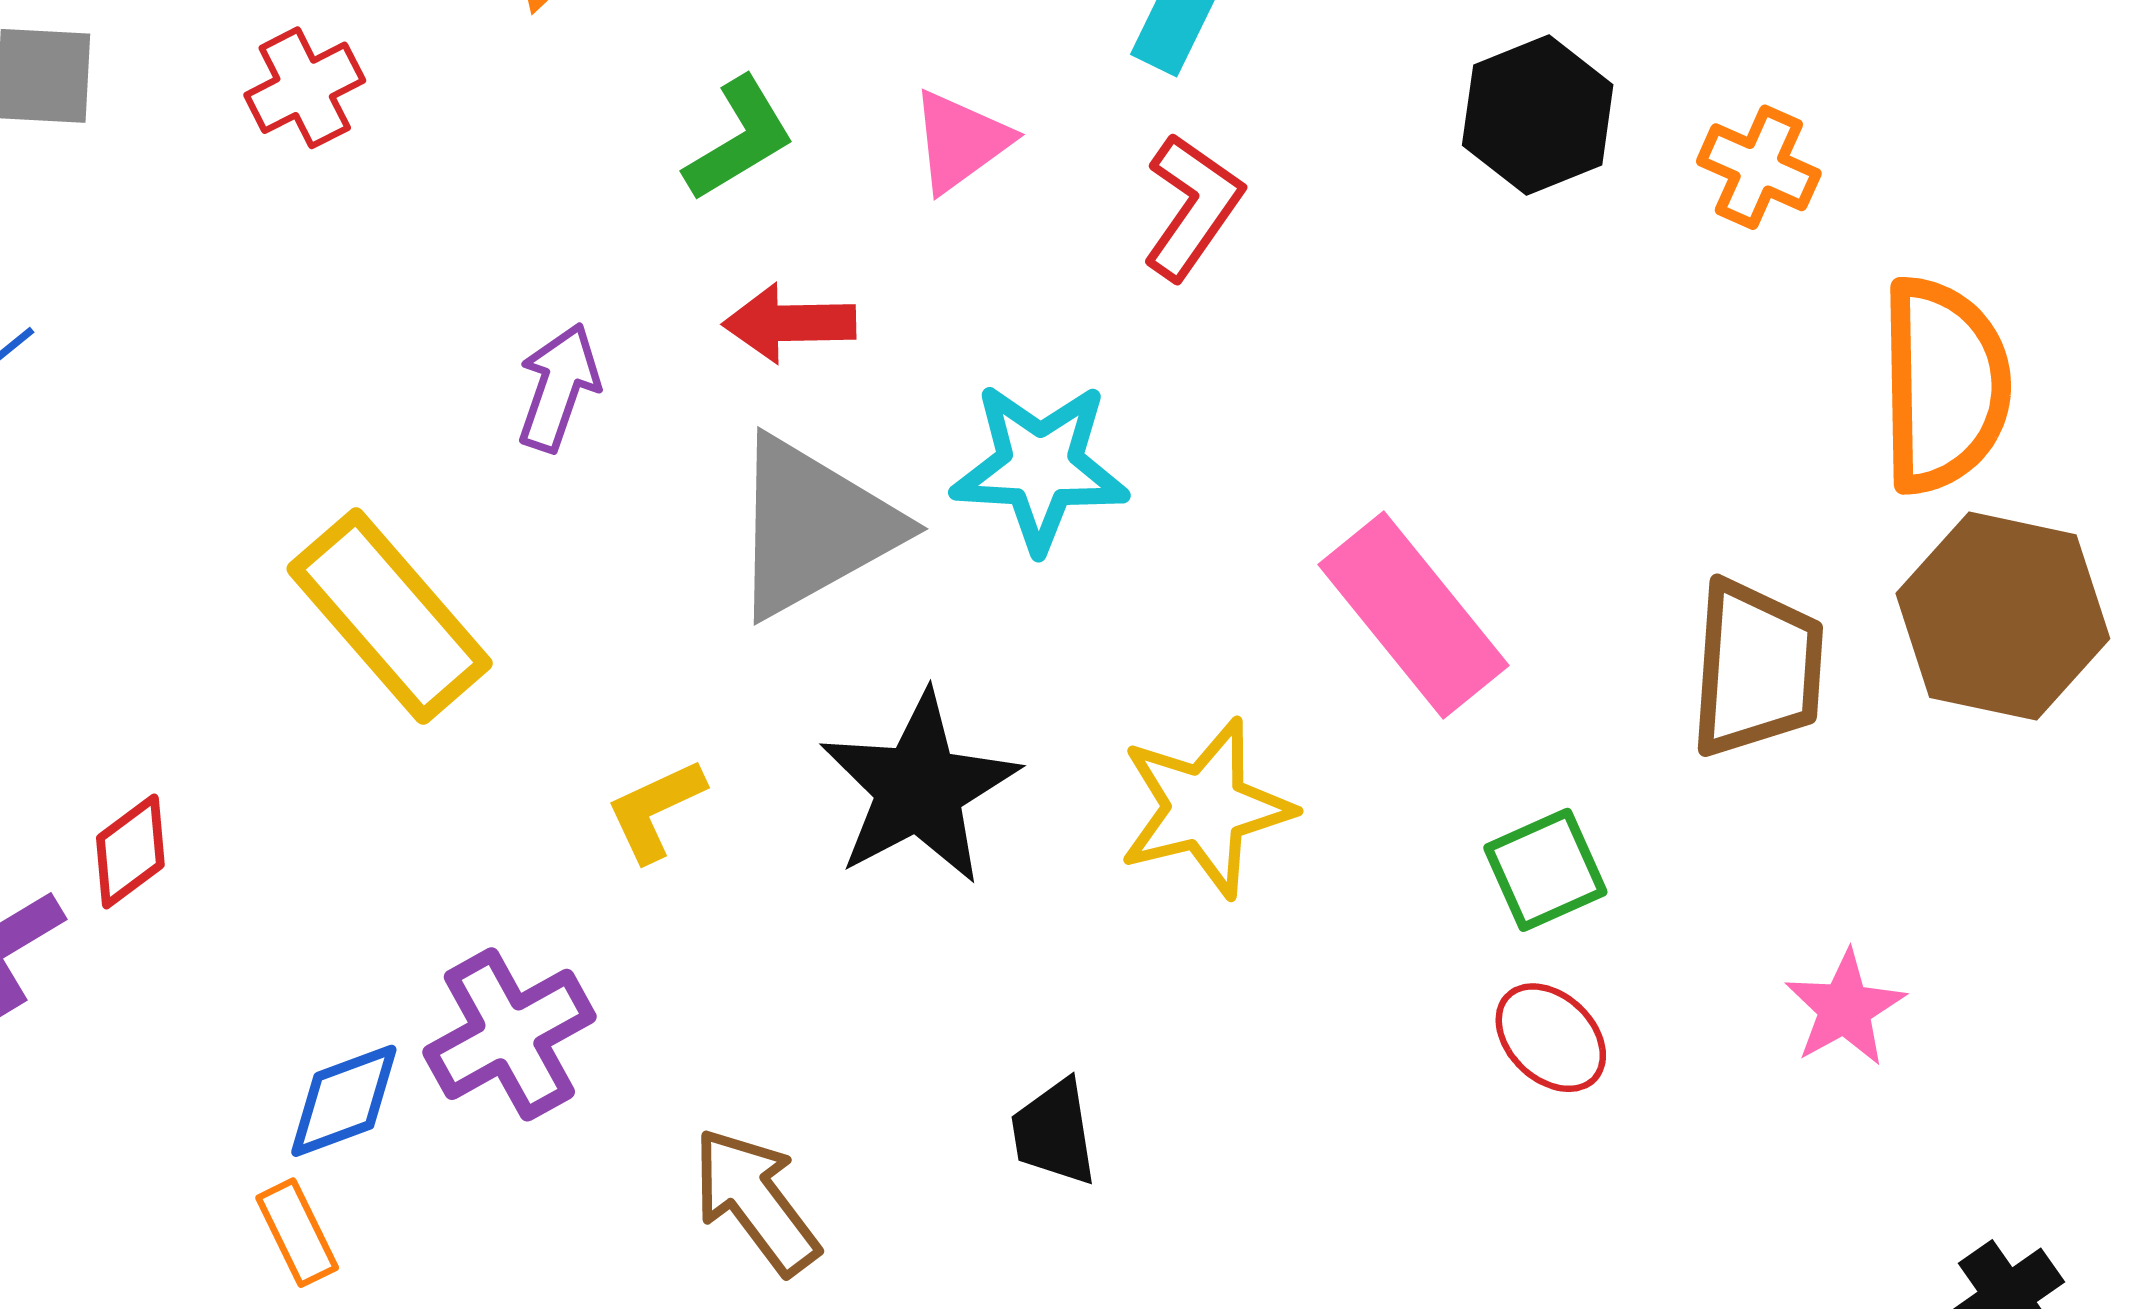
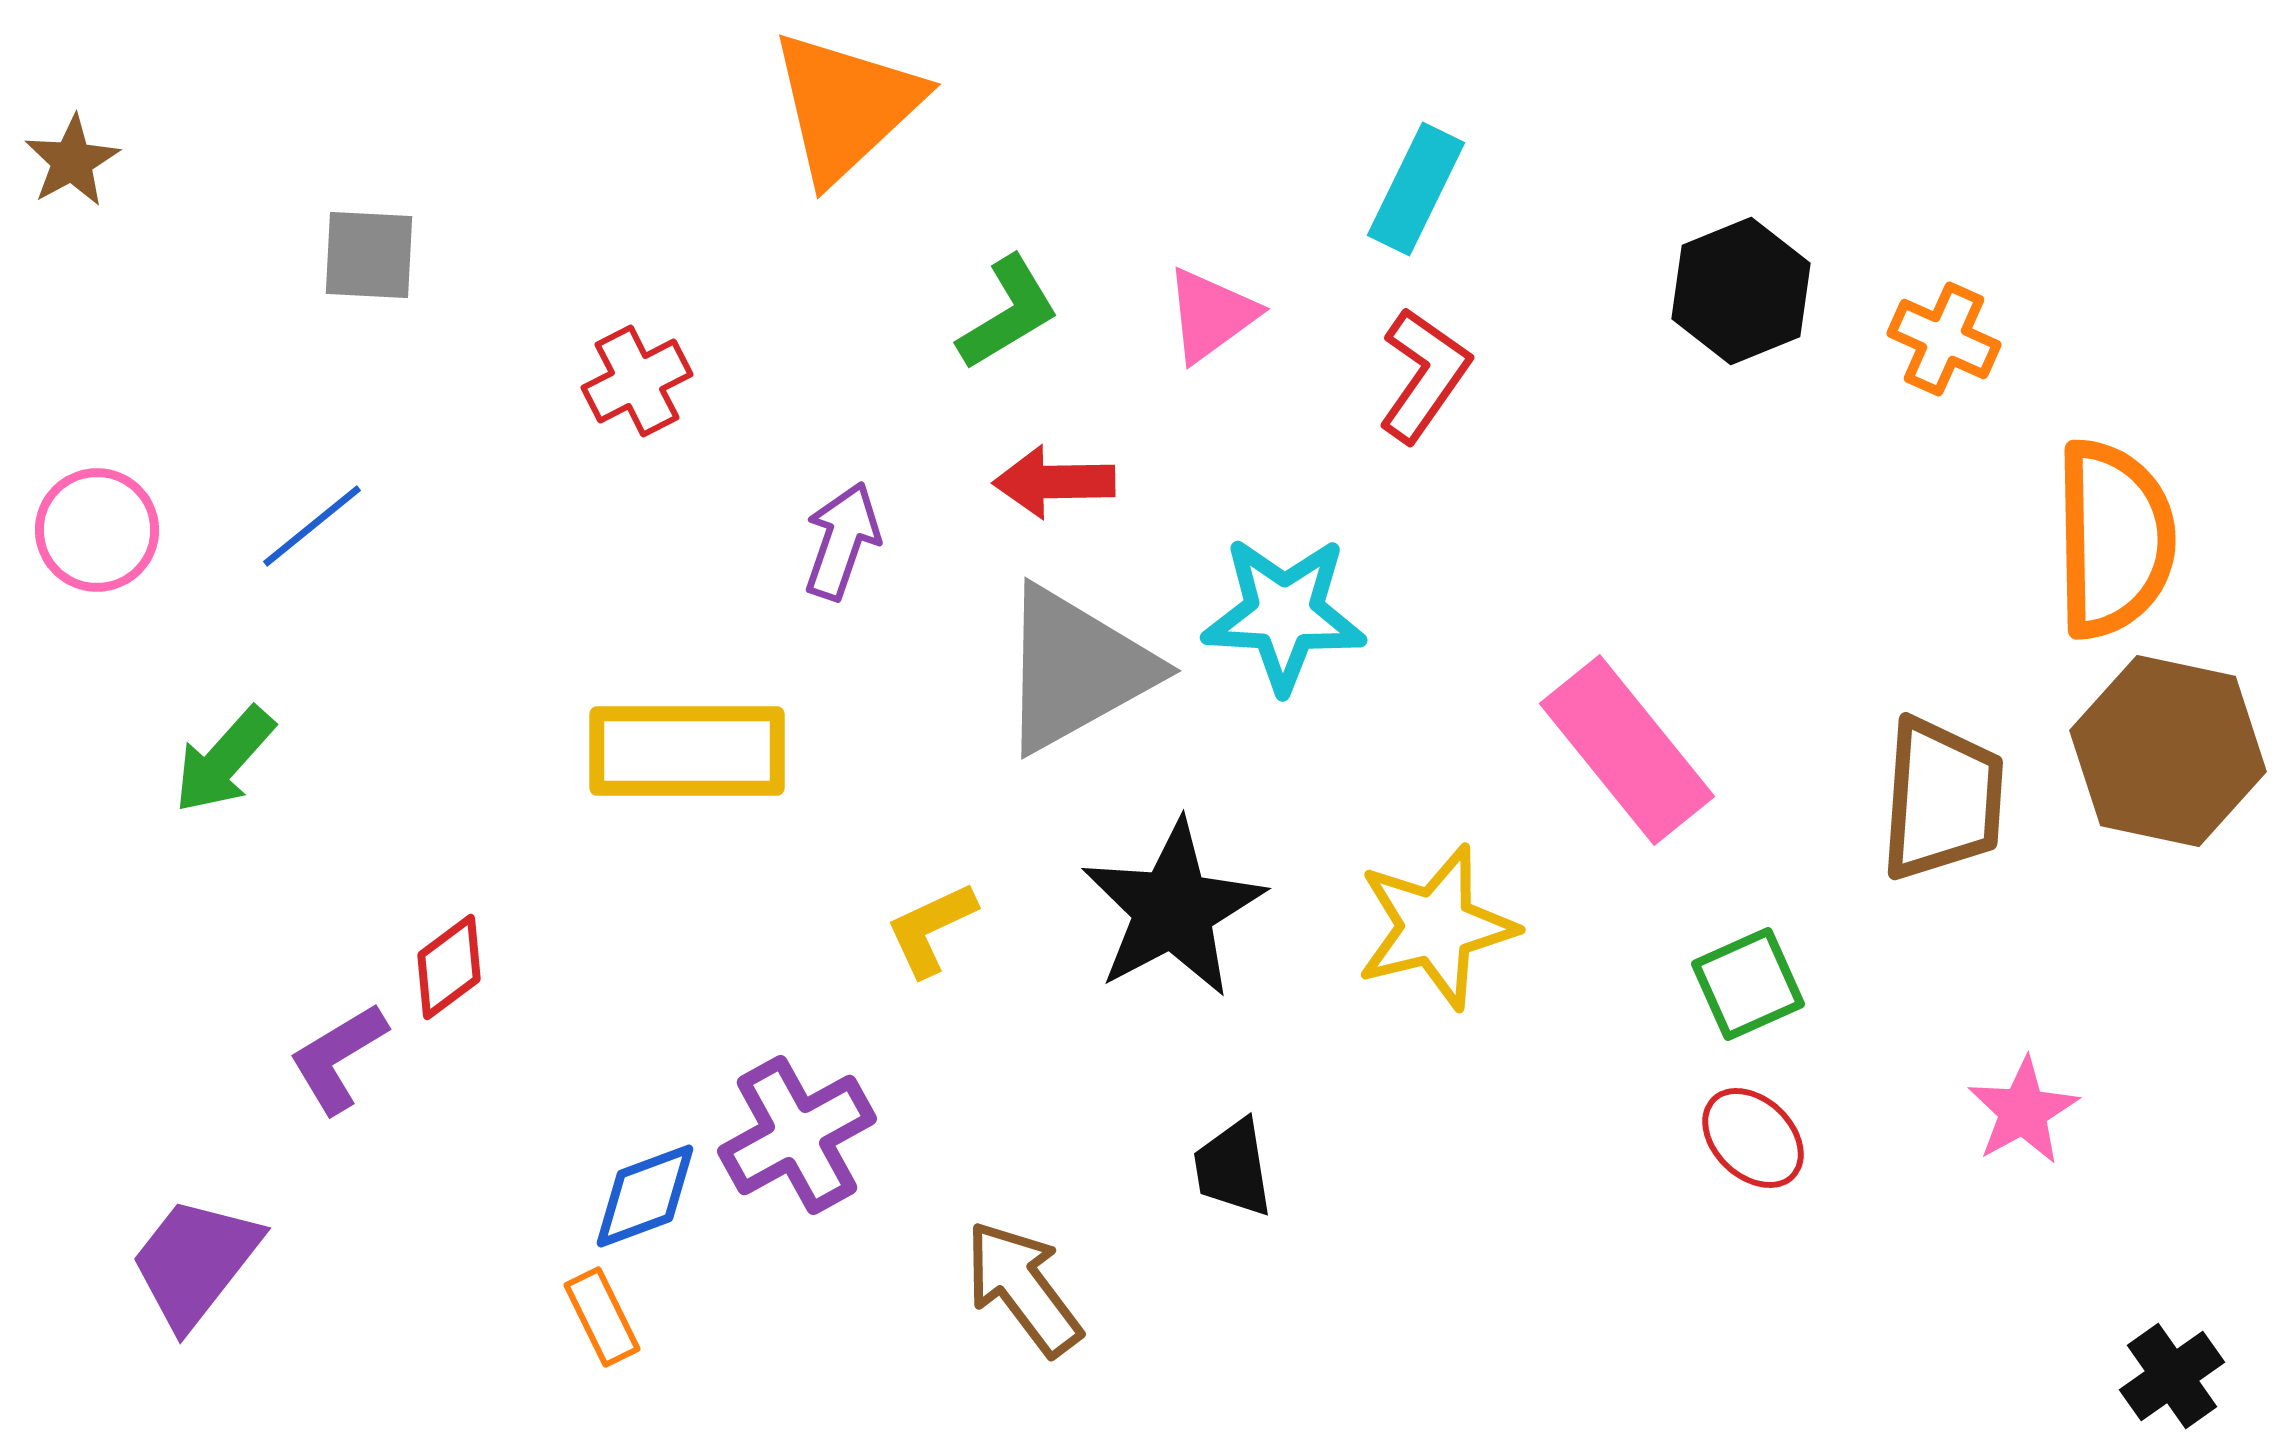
red cross: (305, 88) -> (637, 381), moved
yellow rectangle: (390, 616) -> (687, 751), turned -49
black trapezoid: (1054, 1132) -> (1233, 1168), moved

